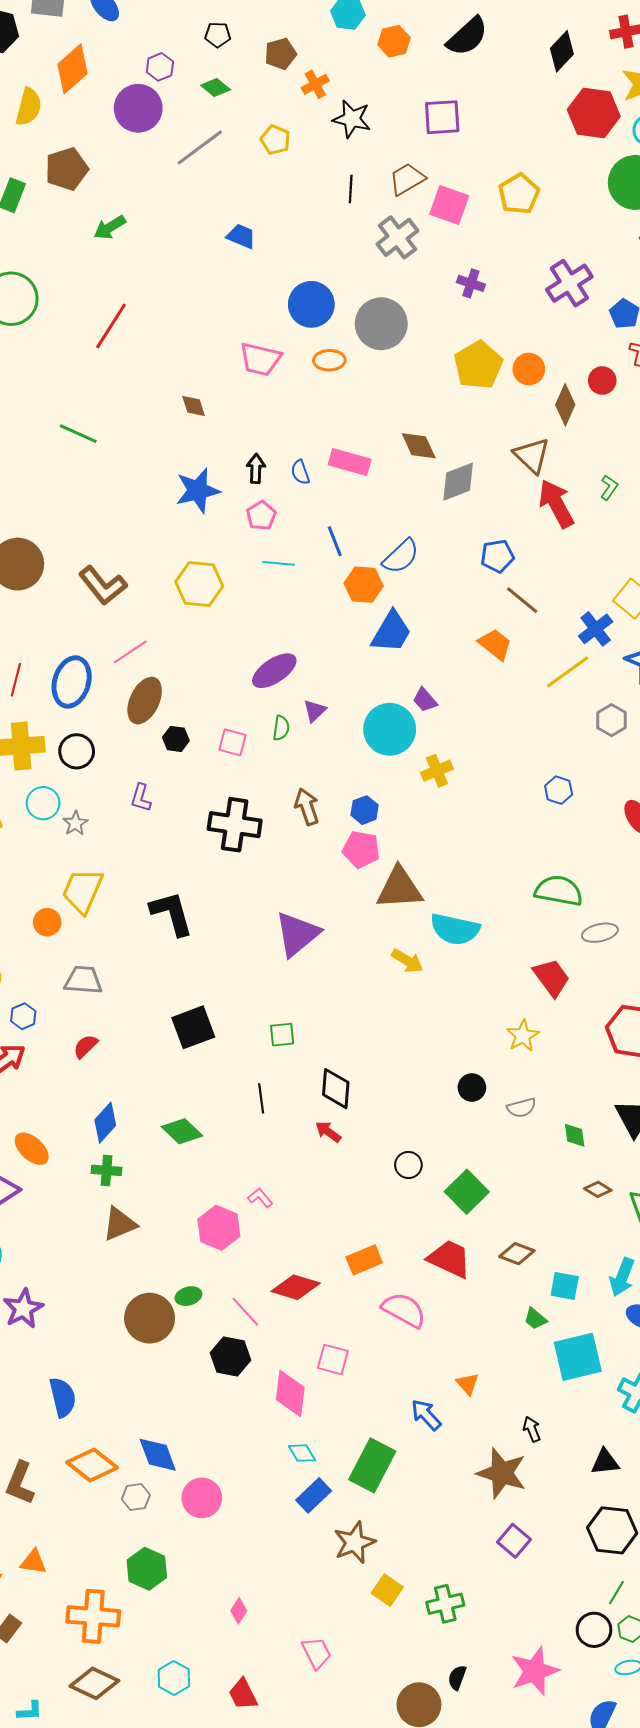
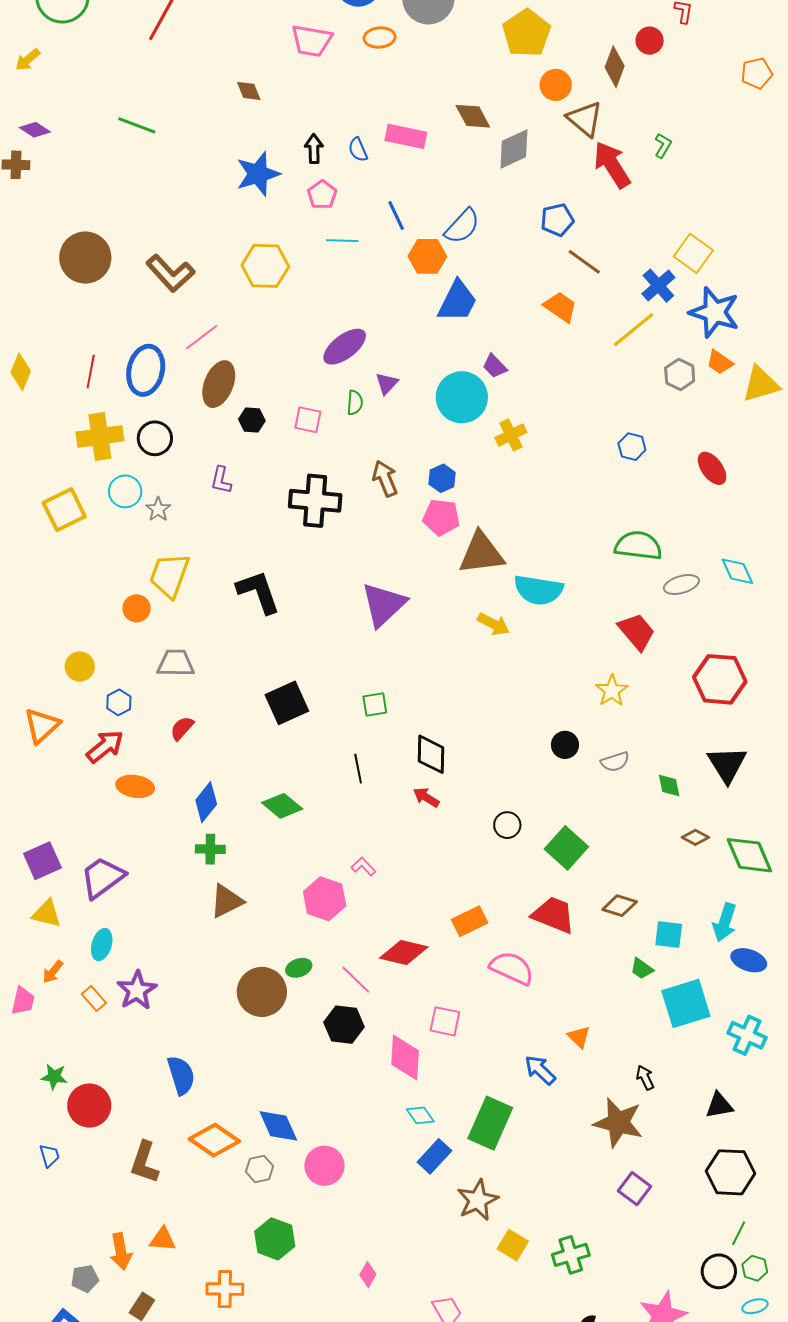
orange circle: (529, 369) -> (556, 85), moved
orange ellipse: (32, 1149) -> (135, 786), moved, turned -30
orange cross: (93, 1616) -> (225, 1289), size x0.7

